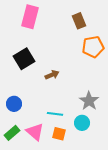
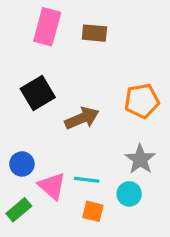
brown rectangle: (79, 21) -> (94, 33), moved, turned -63
orange pentagon: (93, 47) -> (142, 101), moved
brown arrow: (52, 75) -> (82, 118), size x1.5
pink triangle: (35, 132) -> (52, 186), moved

